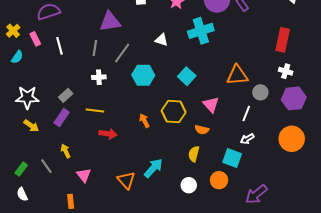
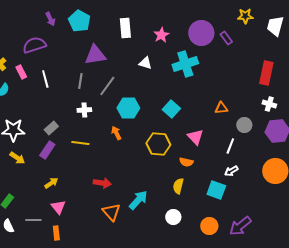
white triangle: (161, 40) -> (145, 63), moved
orange triangle: (237, 75) -> (221, 108), size x0.6
orange arrow: (144, 121) -> (116, 133), moved
red arrow: (108, 134) -> (102, 183), moved
yellow arrow: (66, 151) -> (51, 183), turned 80
gray line: (46, 166) -> (33, 220), moved, turned -56
pink triangle: (84, 175) -> (58, 207), moved
orange circle: (219, 180) -> (209, 226), moved

